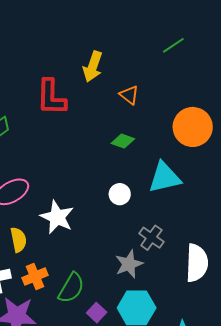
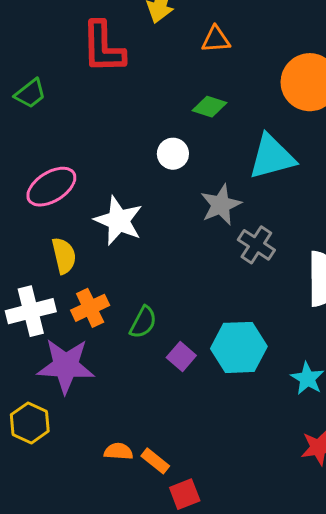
orange triangle: (129, 95) -> (216, 40), turned -40
white circle: (120, 194) -> (173, 154), moved
gray star: (129, 264) -> (221, 205), moved
green semicircle: (71, 288) -> (143, 322), size x0.7

